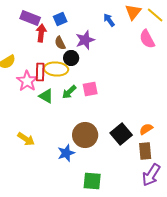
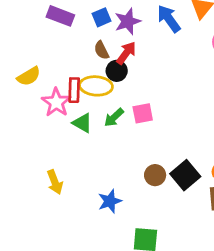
blue arrow: (109, 20) -> (169, 19), size x1.5
red arrow: (41, 33) -> (126, 53), moved, turned 30
purple star: (85, 40) -> (128, 21), moved
brown circle: (85, 135) -> (155, 175), moved, size x0.6
yellow arrow: (26, 139) -> (55, 182), turned 36

